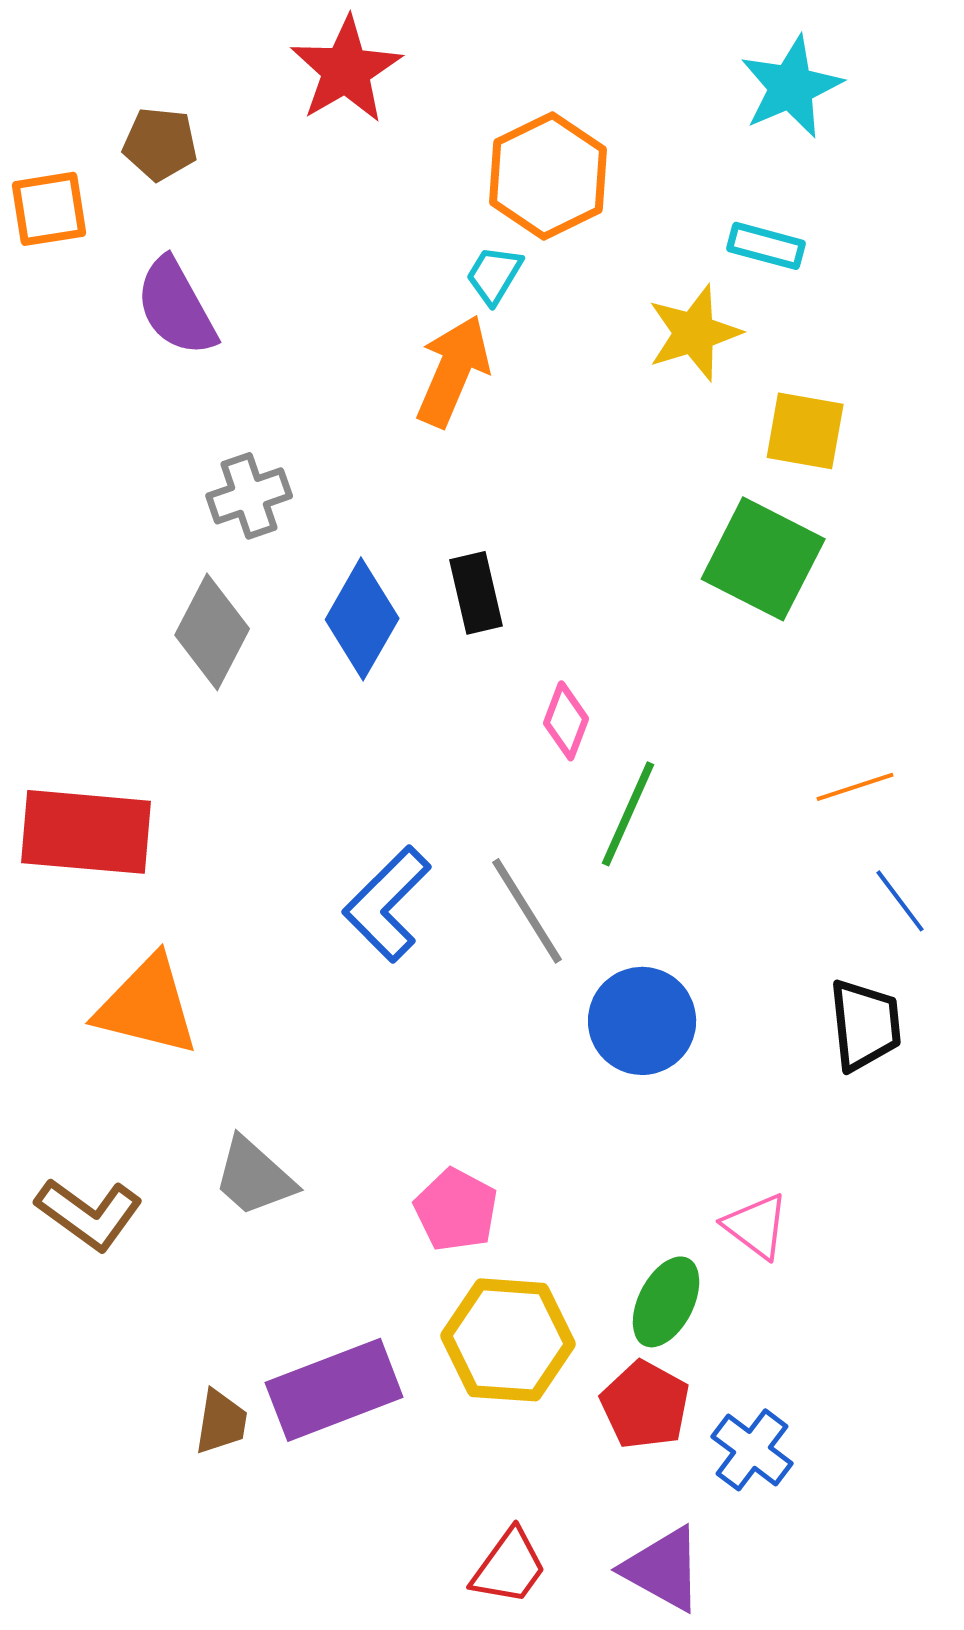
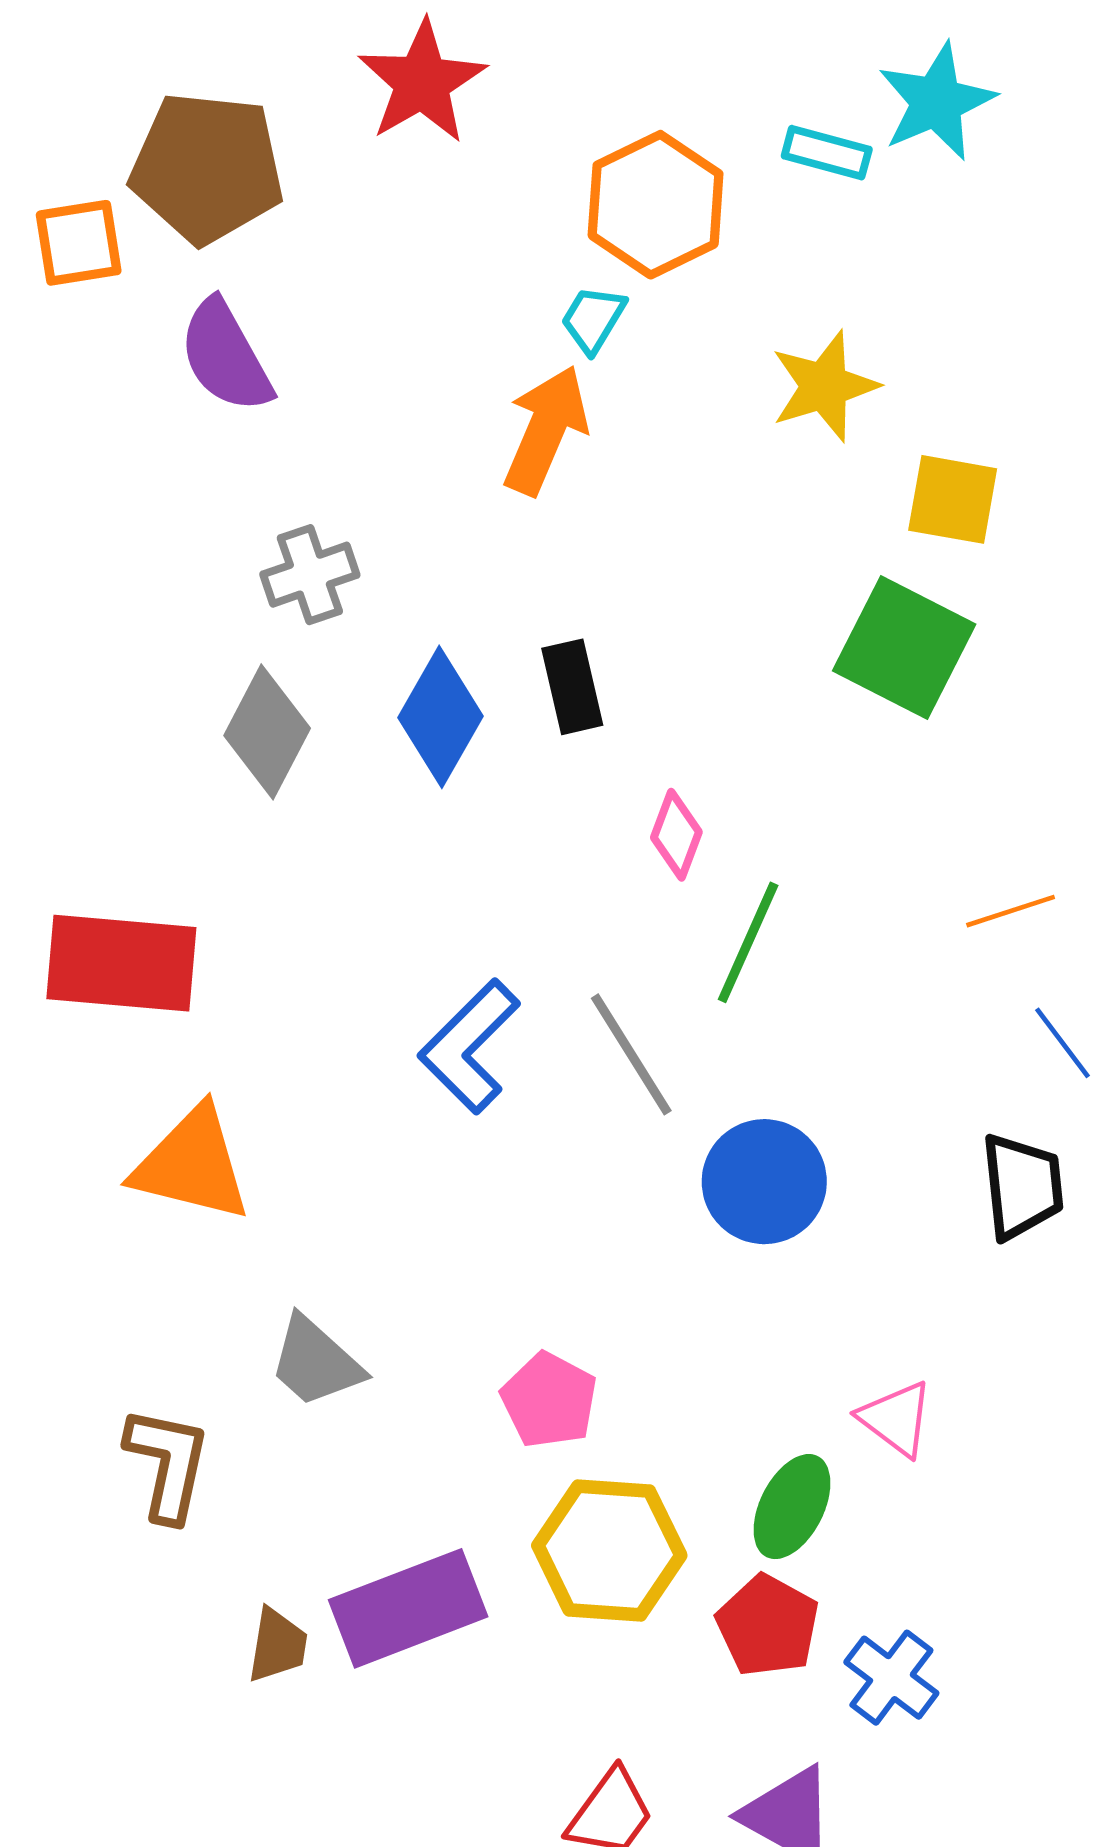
brown pentagon: (160, 144) -> (207, 168), size x1.8
cyan rectangle: (766, 246) -> (827, 153), moved
brown L-shape: (89, 1214) -> (168, 1464), moved, turned -114

